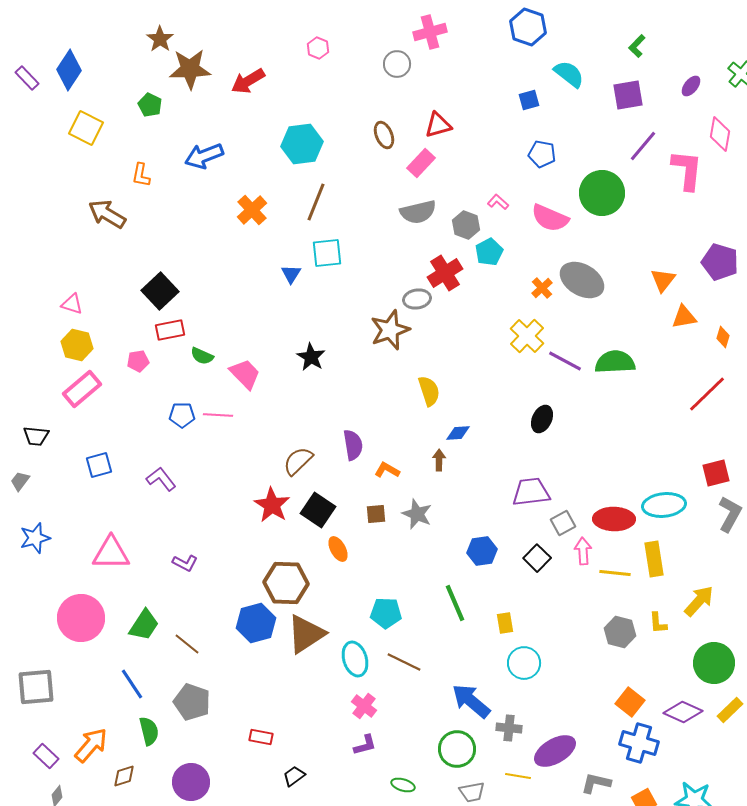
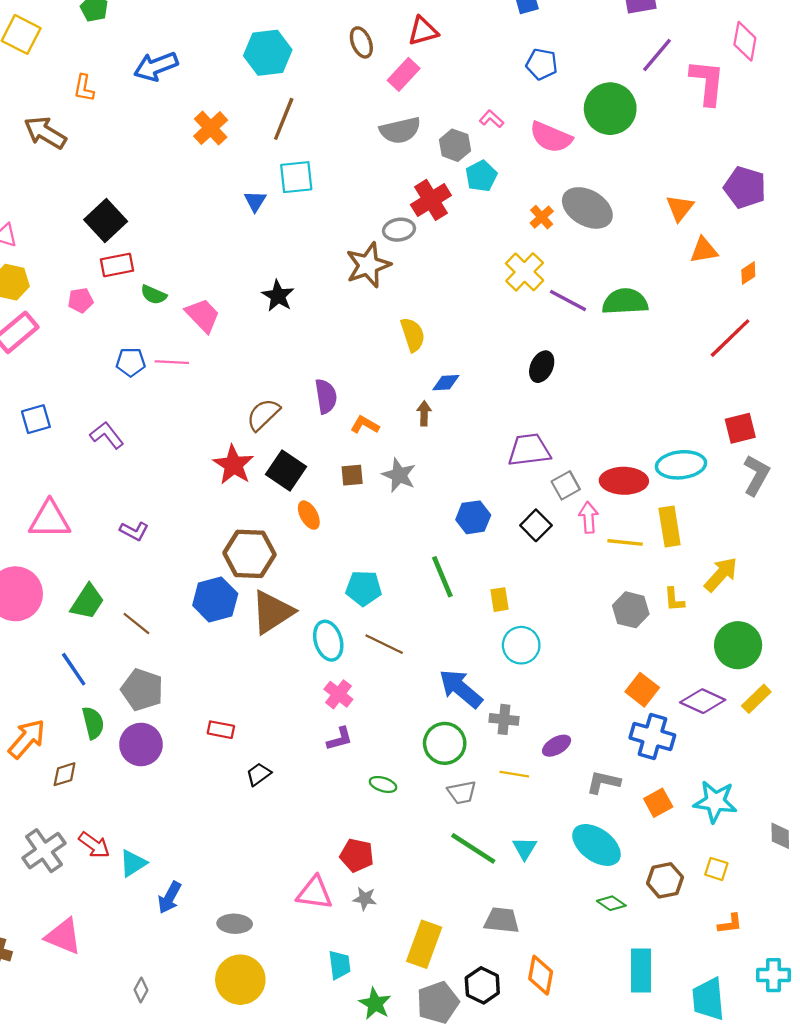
orange diamond: (723, 337) -> (748, 273), turned 40
purple ellipse: (555, 751) -> (557, 746), size x0.6
purple circle: (191, 782) -> (141, 745), moved

